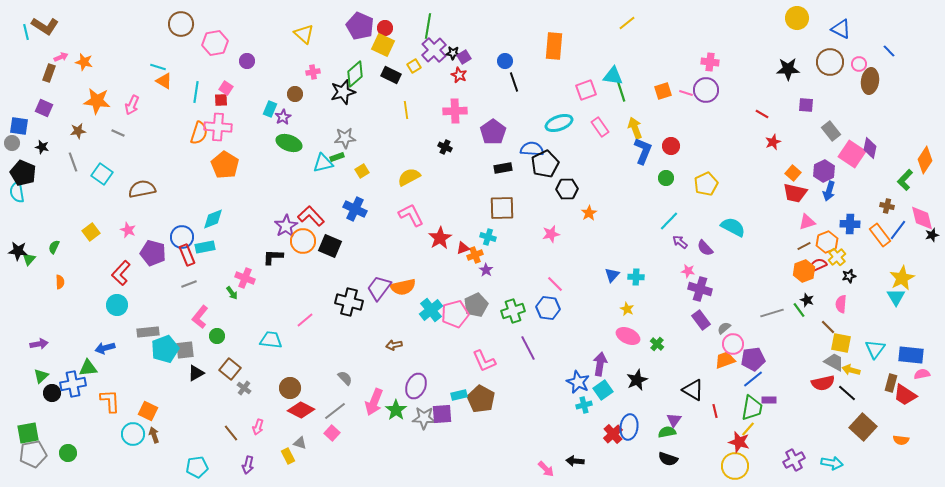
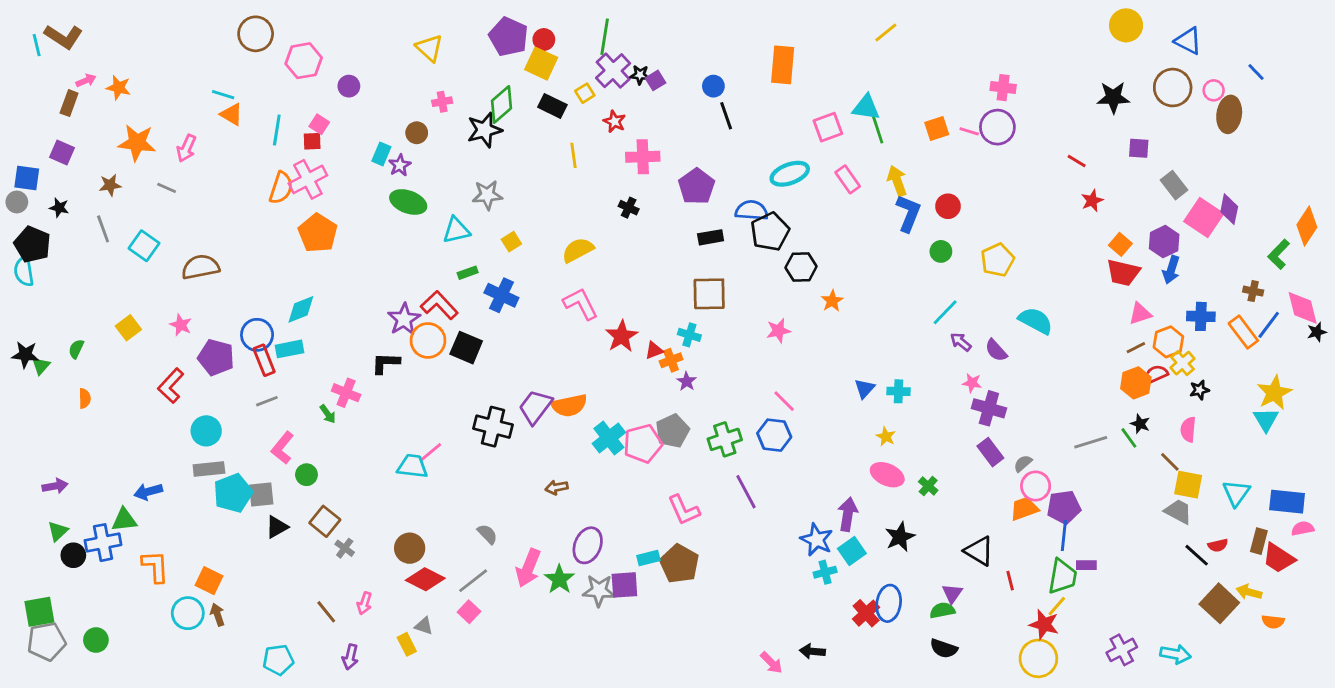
red star: (459, 75) -> (615, 121), moved
pink cross: (218, 127) -> (308, 179), turned -32
green rectangle: (337, 157) -> (468, 273), moved
cyan circle: (117, 305) -> (206, 431), moved
cyan trapezoid: (271, 340) -> (412, 466), moved
yellow arrow: (851, 370) -> (1249, 592), moved
blue line: (753, 379) -> (1064, 535), turned -45
red semicircle: (823, 383) -> (1218, 545), moved, size x0.6

